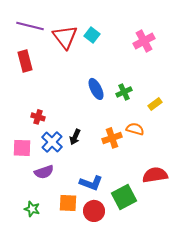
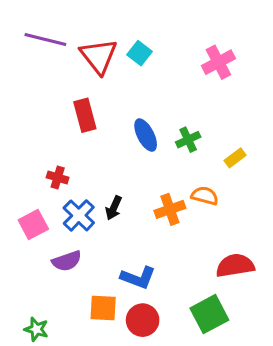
red rectangle: (25, 61) -> (85, 115), moved
pink square: (22, 148) -> (33, 225), turned -30
green square: (124, 197) -> (209, 314), moved
green star: (32, 209) -> (36, 329), moved

